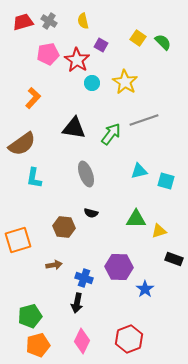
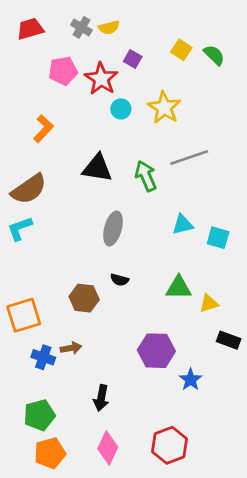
gray cross: (49, 21) -> (81, 27), moved
yellow semicircle: (83, 21) -> (109, 27), turned -91
green arrow: (111, 134) -> (146, 176), turned -60
gray ellipse: (86, 174) -> (113, 228), turned 35
cyan L-shape: (34, 178) -> (20, 228), moved, turned 60
blue cross: (84, 278) -> (43, 357), moved

